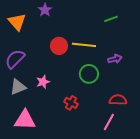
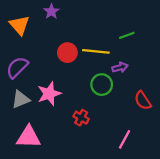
green line: (111, 19) -> (127, 35), moved
purple arrow: (115, 59) -> (120, 67), moved
pink star: (43, 82) -> (49, 94), size x1.5
red semicircle: (118, 100) -> (143, 101), moved, turned -126

